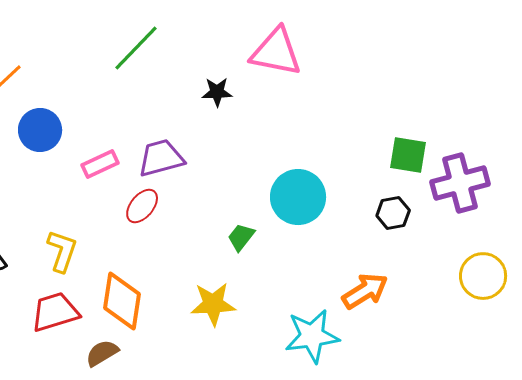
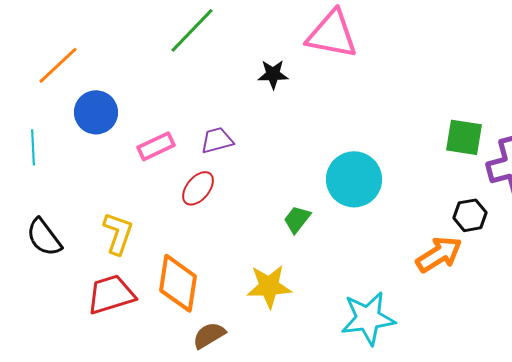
purple trapezoid: (161, 158) -> (217, 140), size x0.7
black hexagon: (393, 213) -> (470, 215), moved
orange arrow: (365, 291) -> (439, 254), moved
brown semicircle: (102, 353) -> (209, 335), moved

